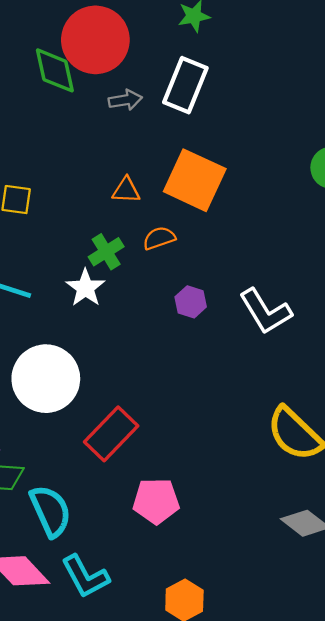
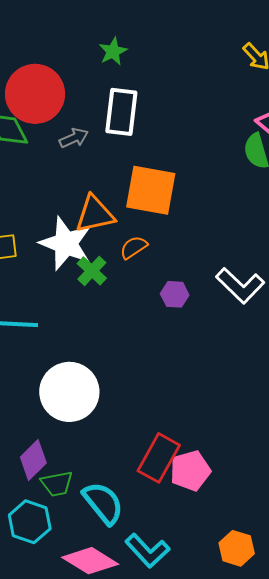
orange triangle: (126, 190) -> (95, 214), size x1.6
white star: (85, 288) -> (66, 243), moved, size x1.6
red rectangle: (111, 434) -> (159, 458), moved

